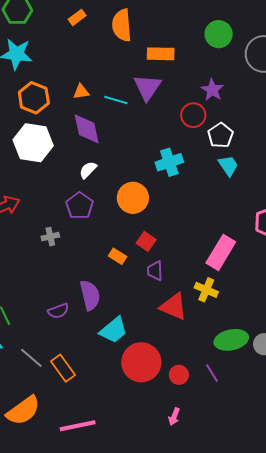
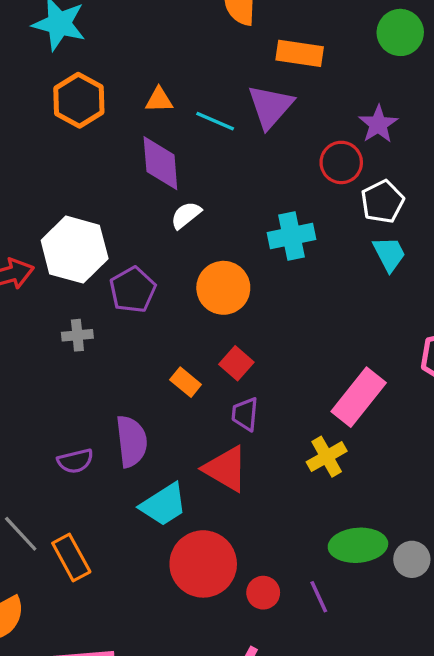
white hexagon: (33, 143) -> (75, 250), moved
white semicircle: (88, 170) -> (186, 215), moved
yellow cross: (206, 290) -> (327, 457), turned 30
red triangle: (174, 307) -> (226, 469), moved

